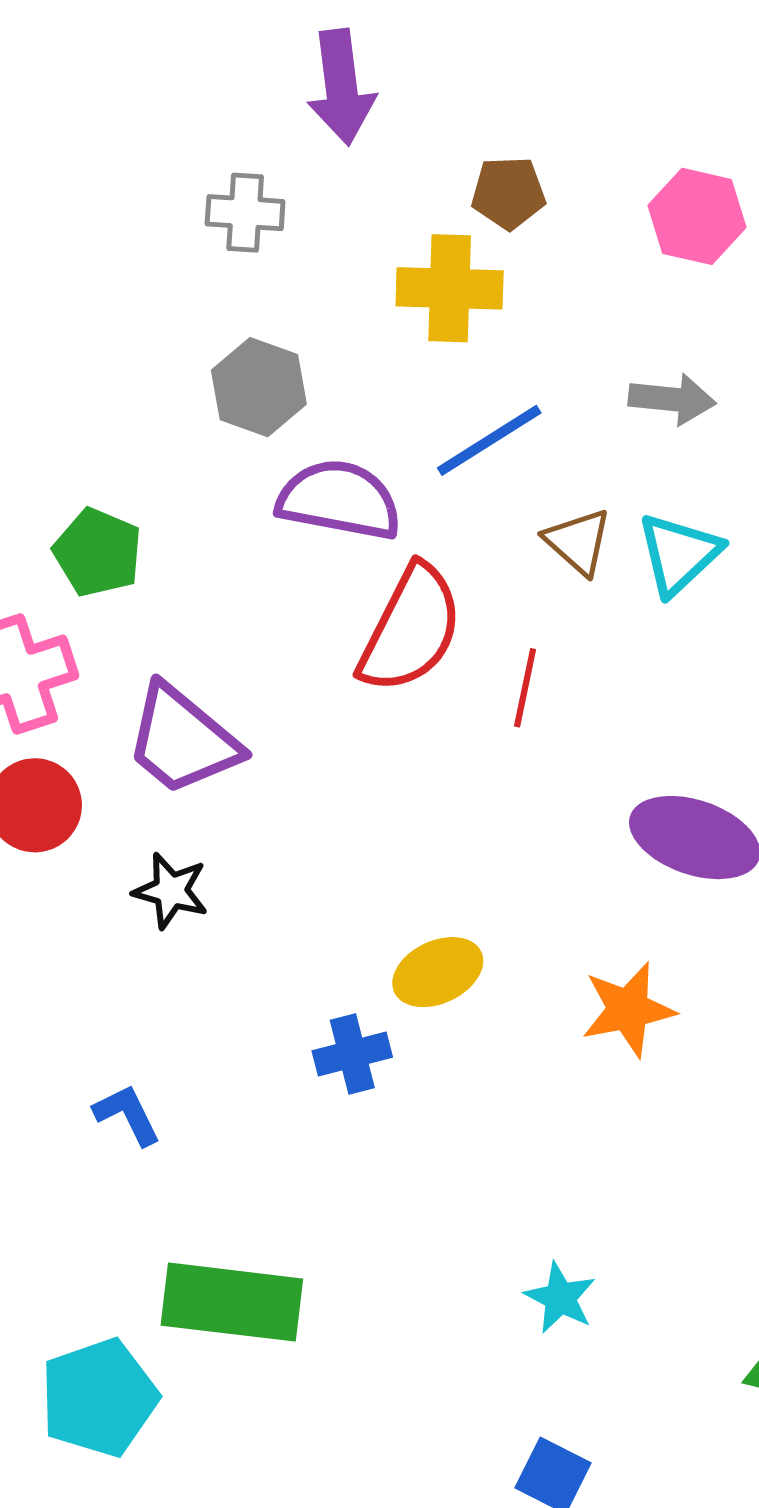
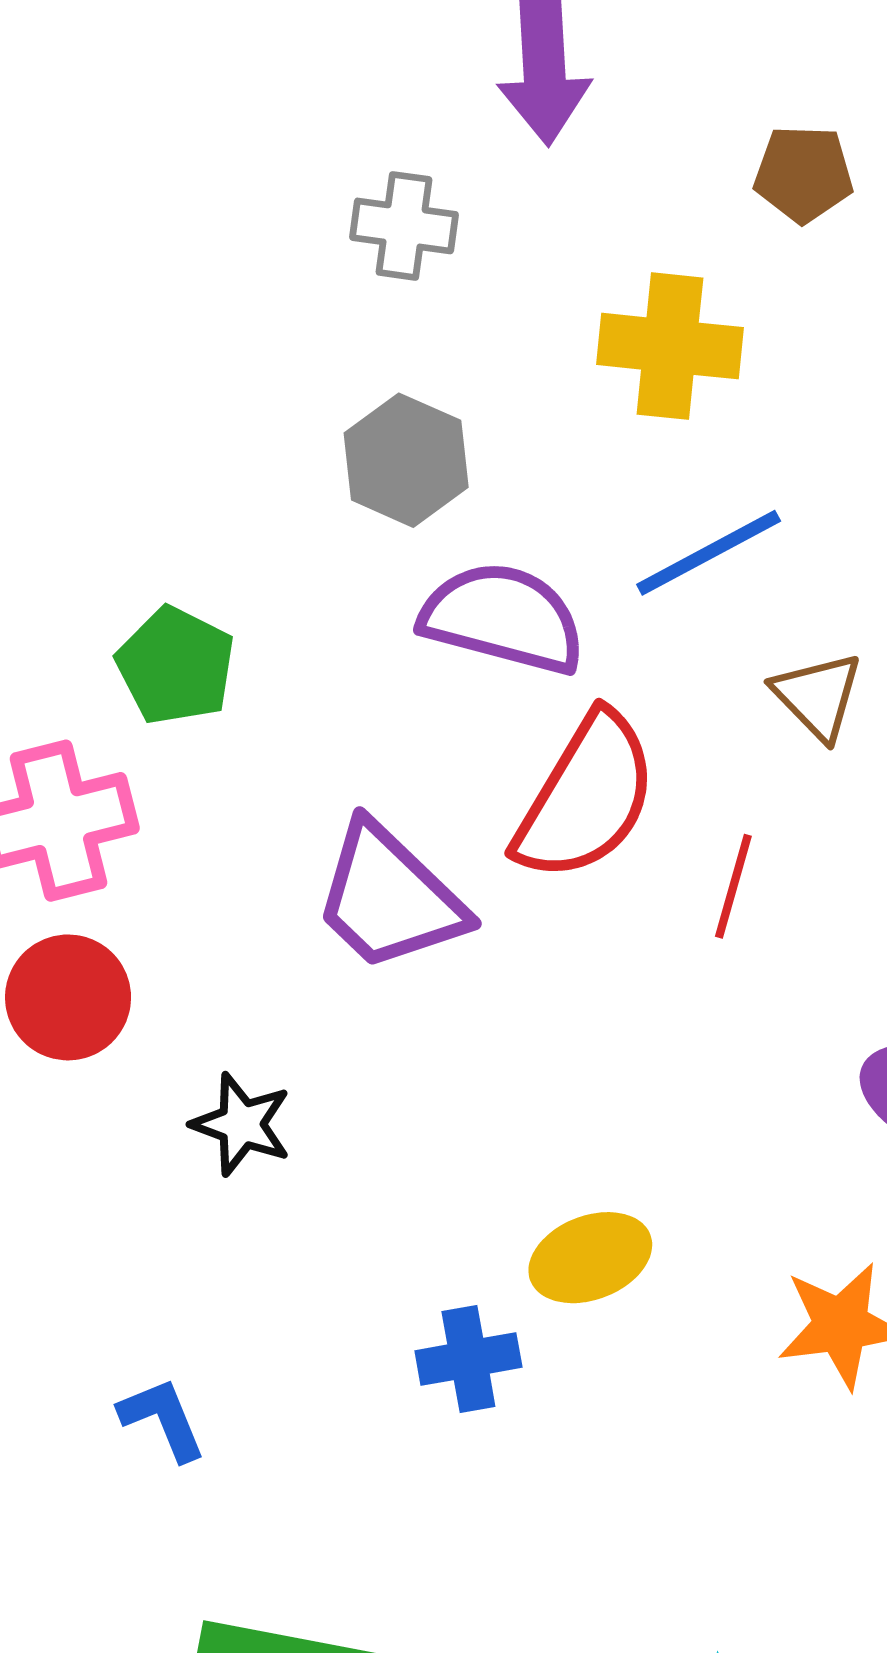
brown pentagon: (508, 193) -> (804, 174), moved
purple trapezoid: (182, 740) -> (389, 898), moved

